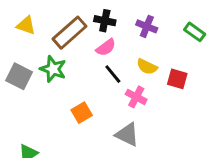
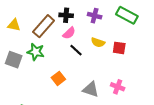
green rectangle: (195, 32) -> (127, 15), size x1.5
pink cross: (136, 97) -> (118, 87), moved

